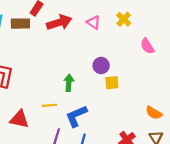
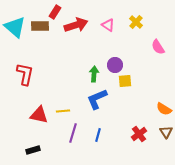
green arrow: (69, 83) -> (94, 74), moved
yellow line: (49, 105) -> (63, 111), moved
blue L-shape: (76, 116) -> (97, 99), moved

